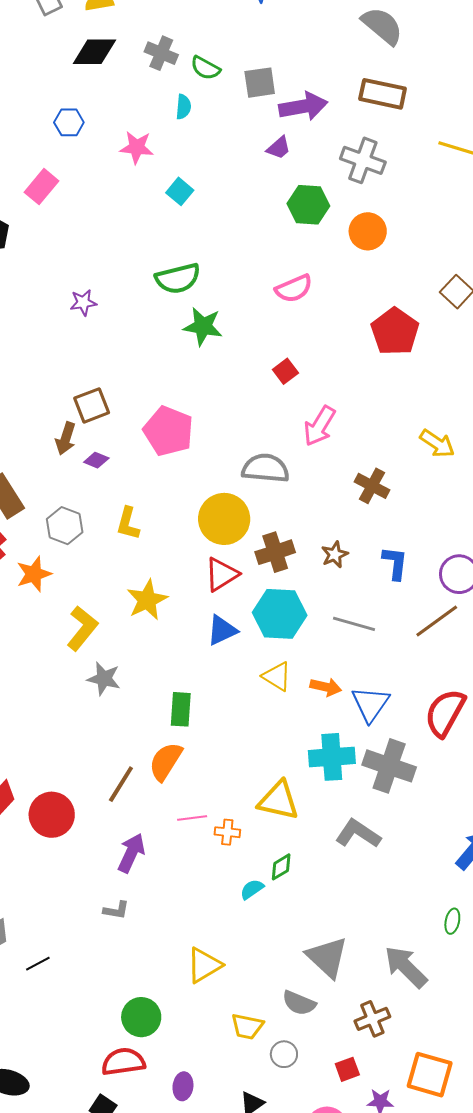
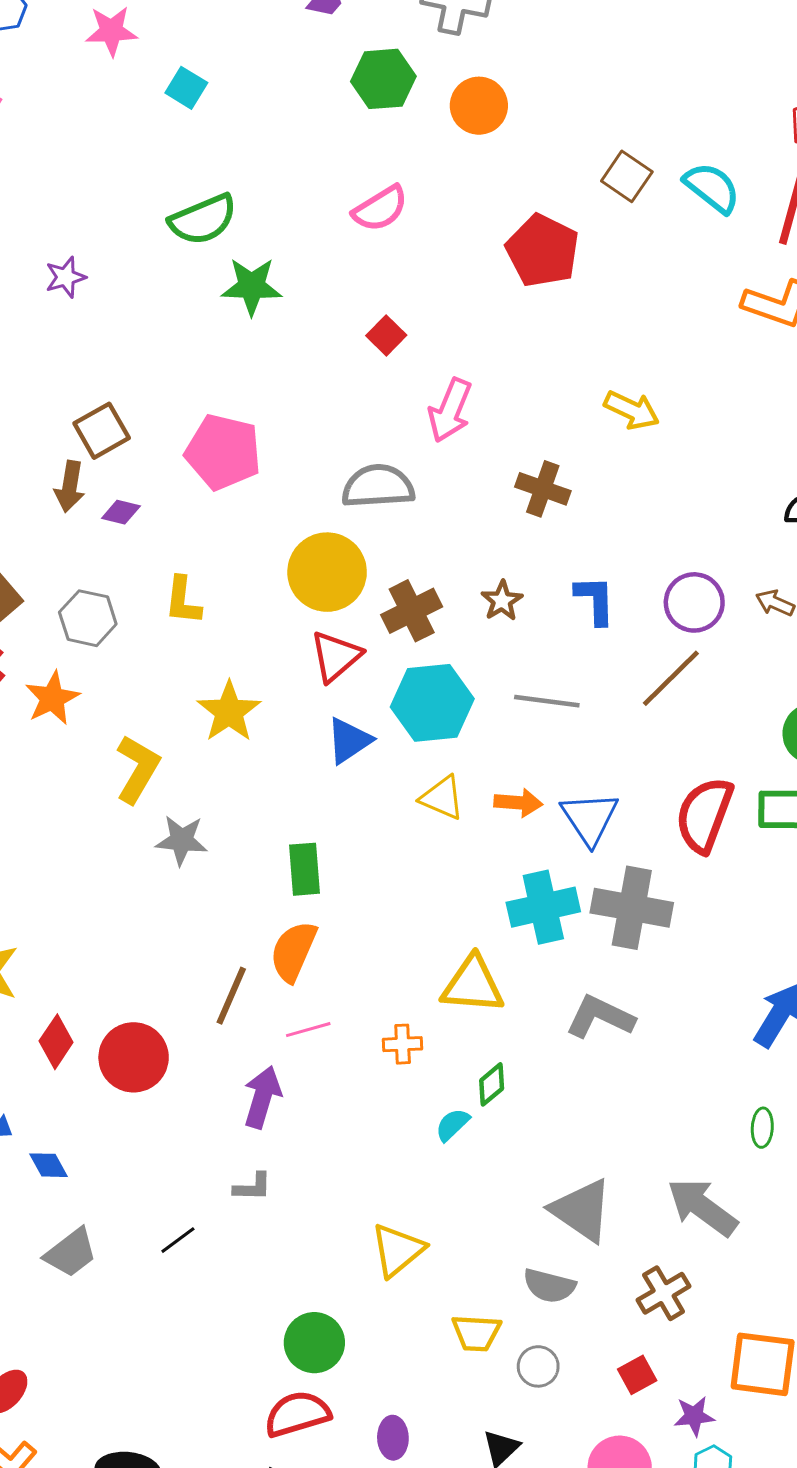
pink line: (192, 818) -> (308, 1030), moved
black line: (38, 964) -> (178, 1240), moved

